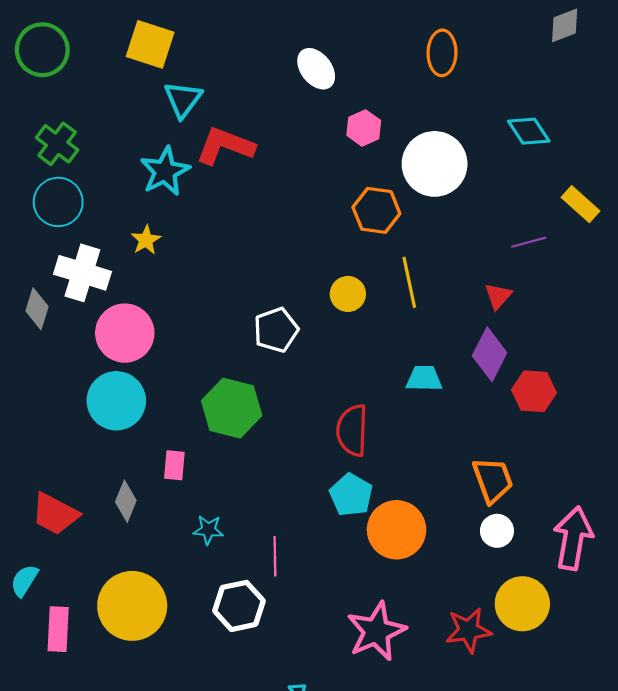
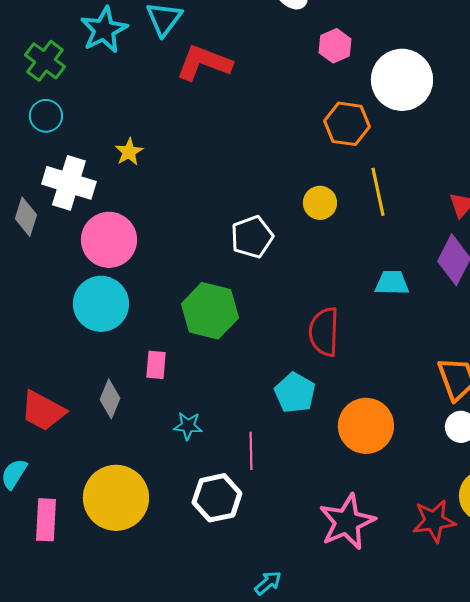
cyan star: (165, 171) -> (104, 30), moved
cyan circle: (58, 202) -> (46, 116), size x0.7
cyan pentagon: (351, 495) -> (295, 393), moved

